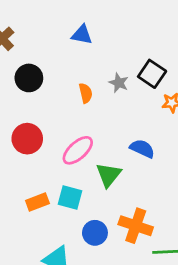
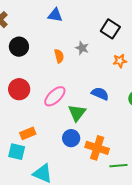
black square: (152, 74) -> (110, 29), moved
cyan square: (70, 197) -> (17, 152), moved
blue circle: (95, 233) -> (71, 138), moved

